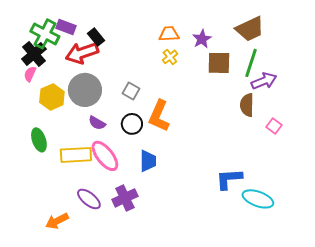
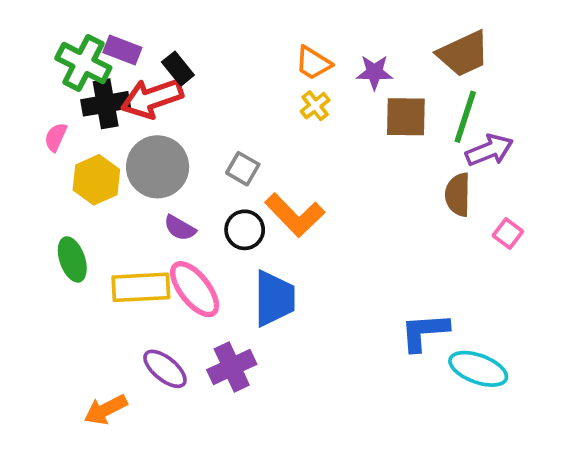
orange trapezoid: (169, 34) -> (313, 63), turned -145
purple star: (202, 39) -> (374, 72), turned 30
black cross: (34, 54) -> (106, 104), moved, turned 30
orange L-shape: (159, 116) -> (295, 215), turned -68
blue trapezoid: (148, 161) -> (274, 298), size x1.4

